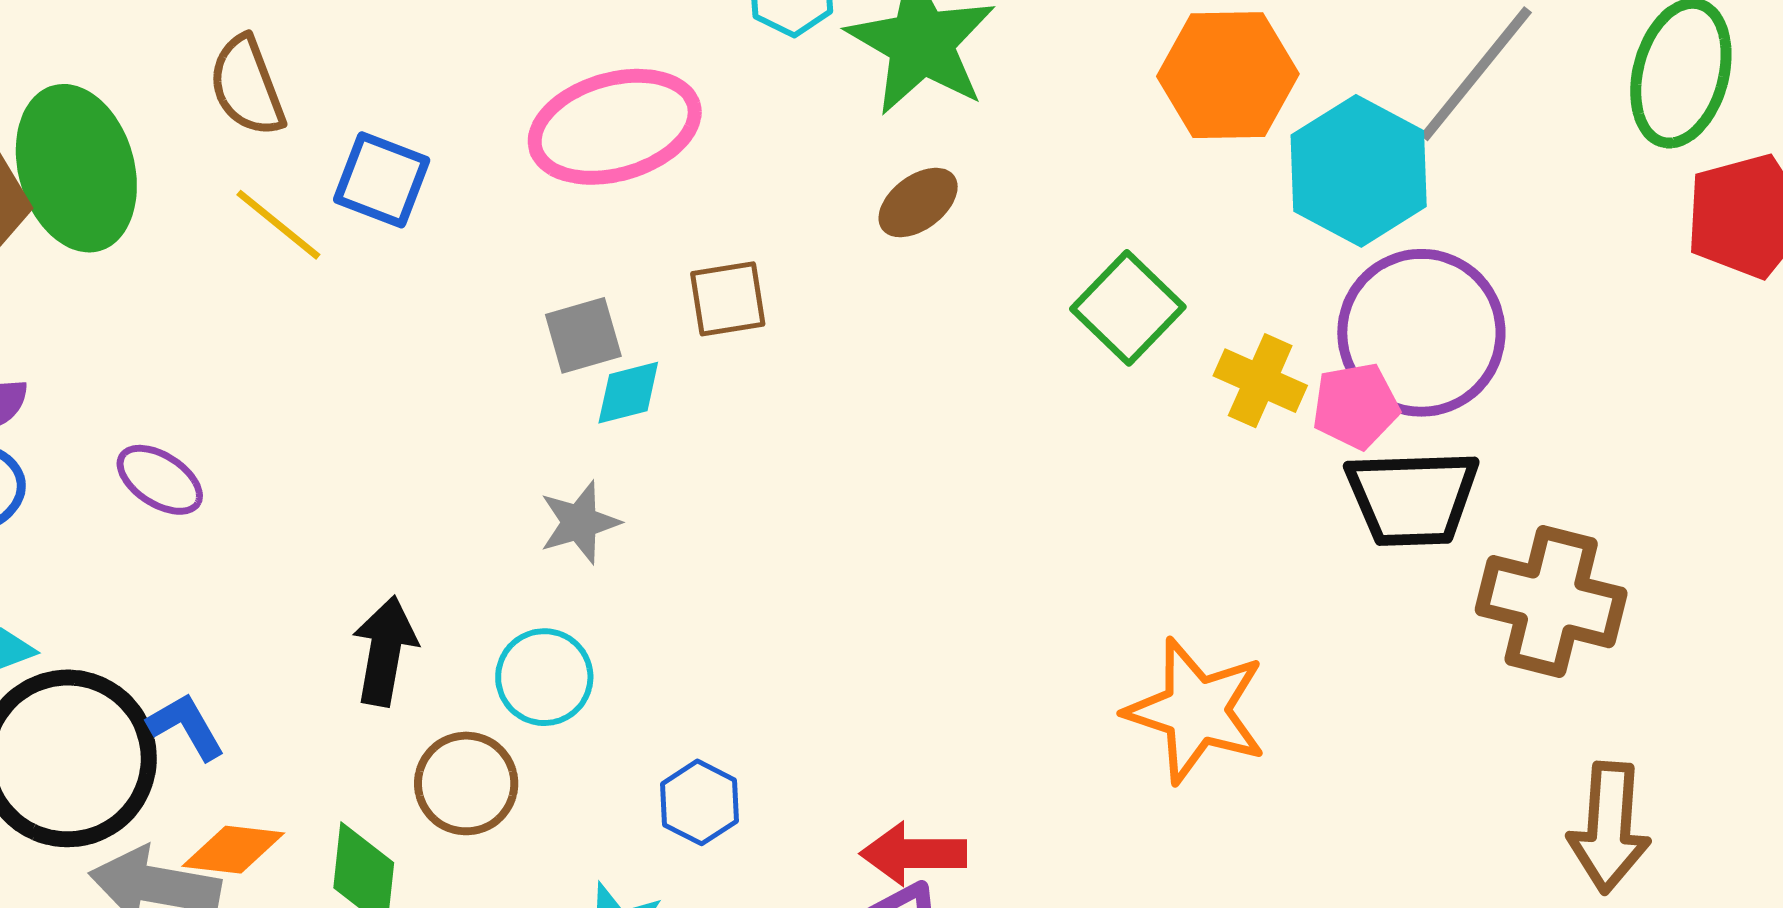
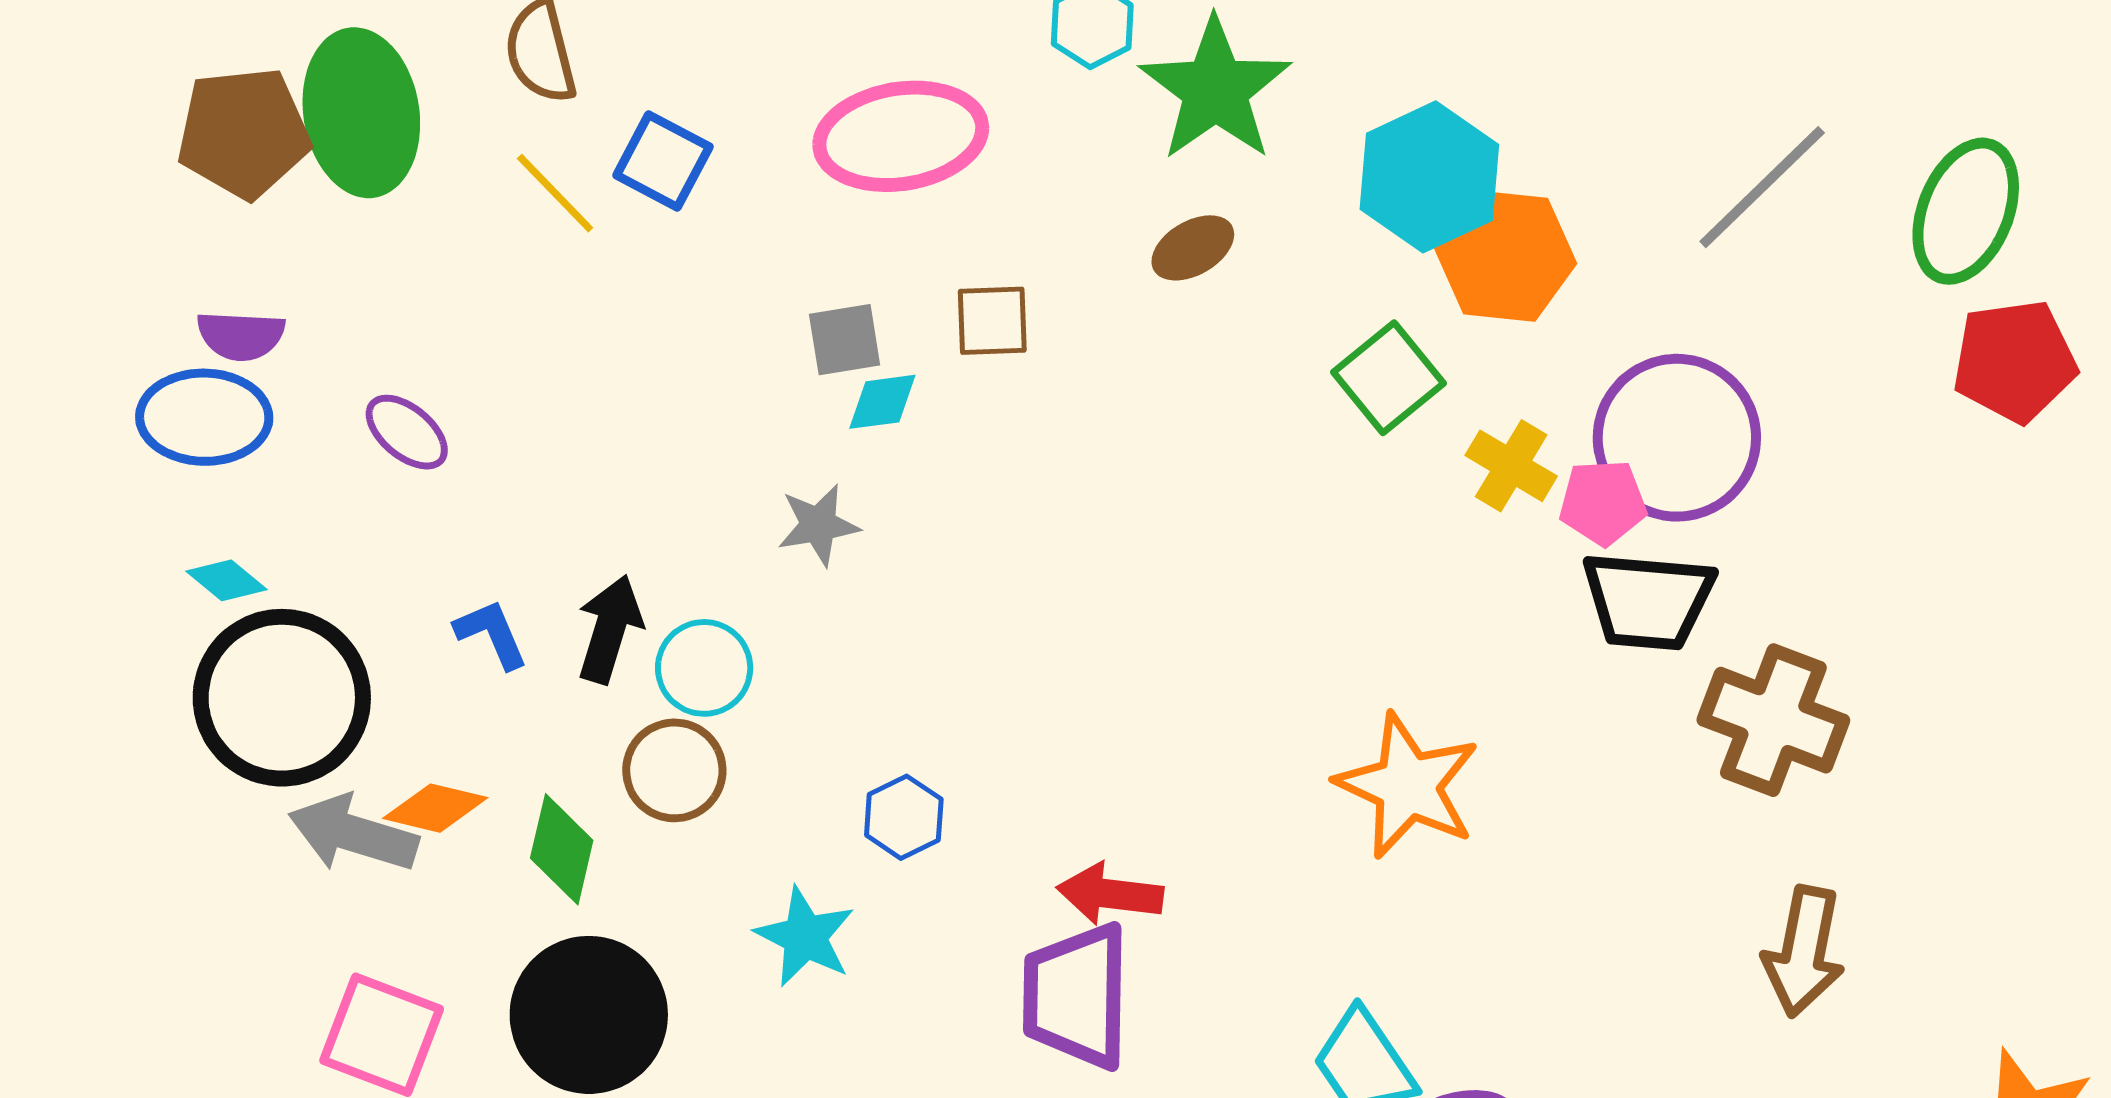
orange hexagon: (1228, 75) -> (1506, 256), moved
cyan hexagon: (1359, 171) -> (1429, 177), moved
cyan circle: (544, 677) -> (704, 668), moved
blue L-shape: (186, 726) -> (491, 634), moved

